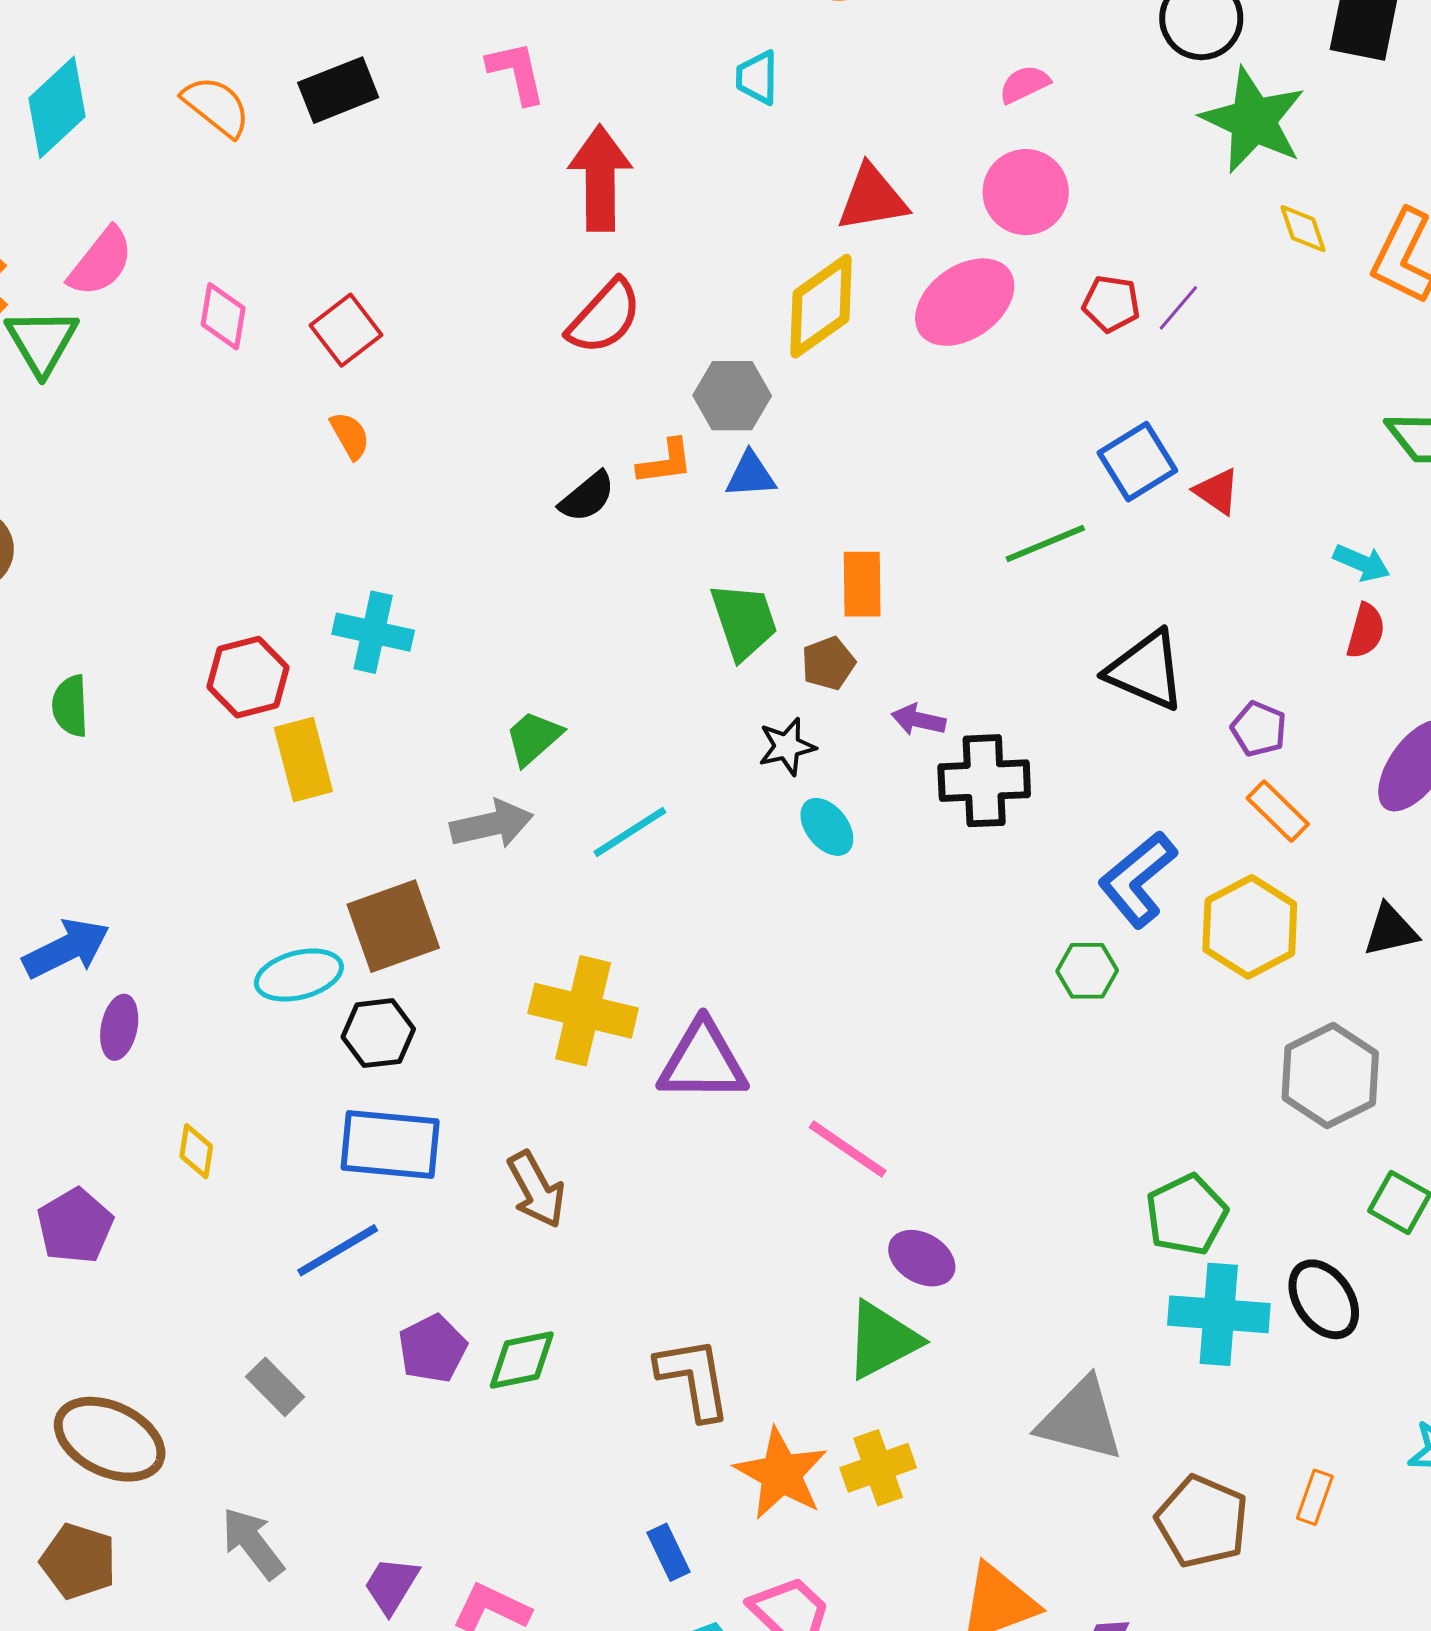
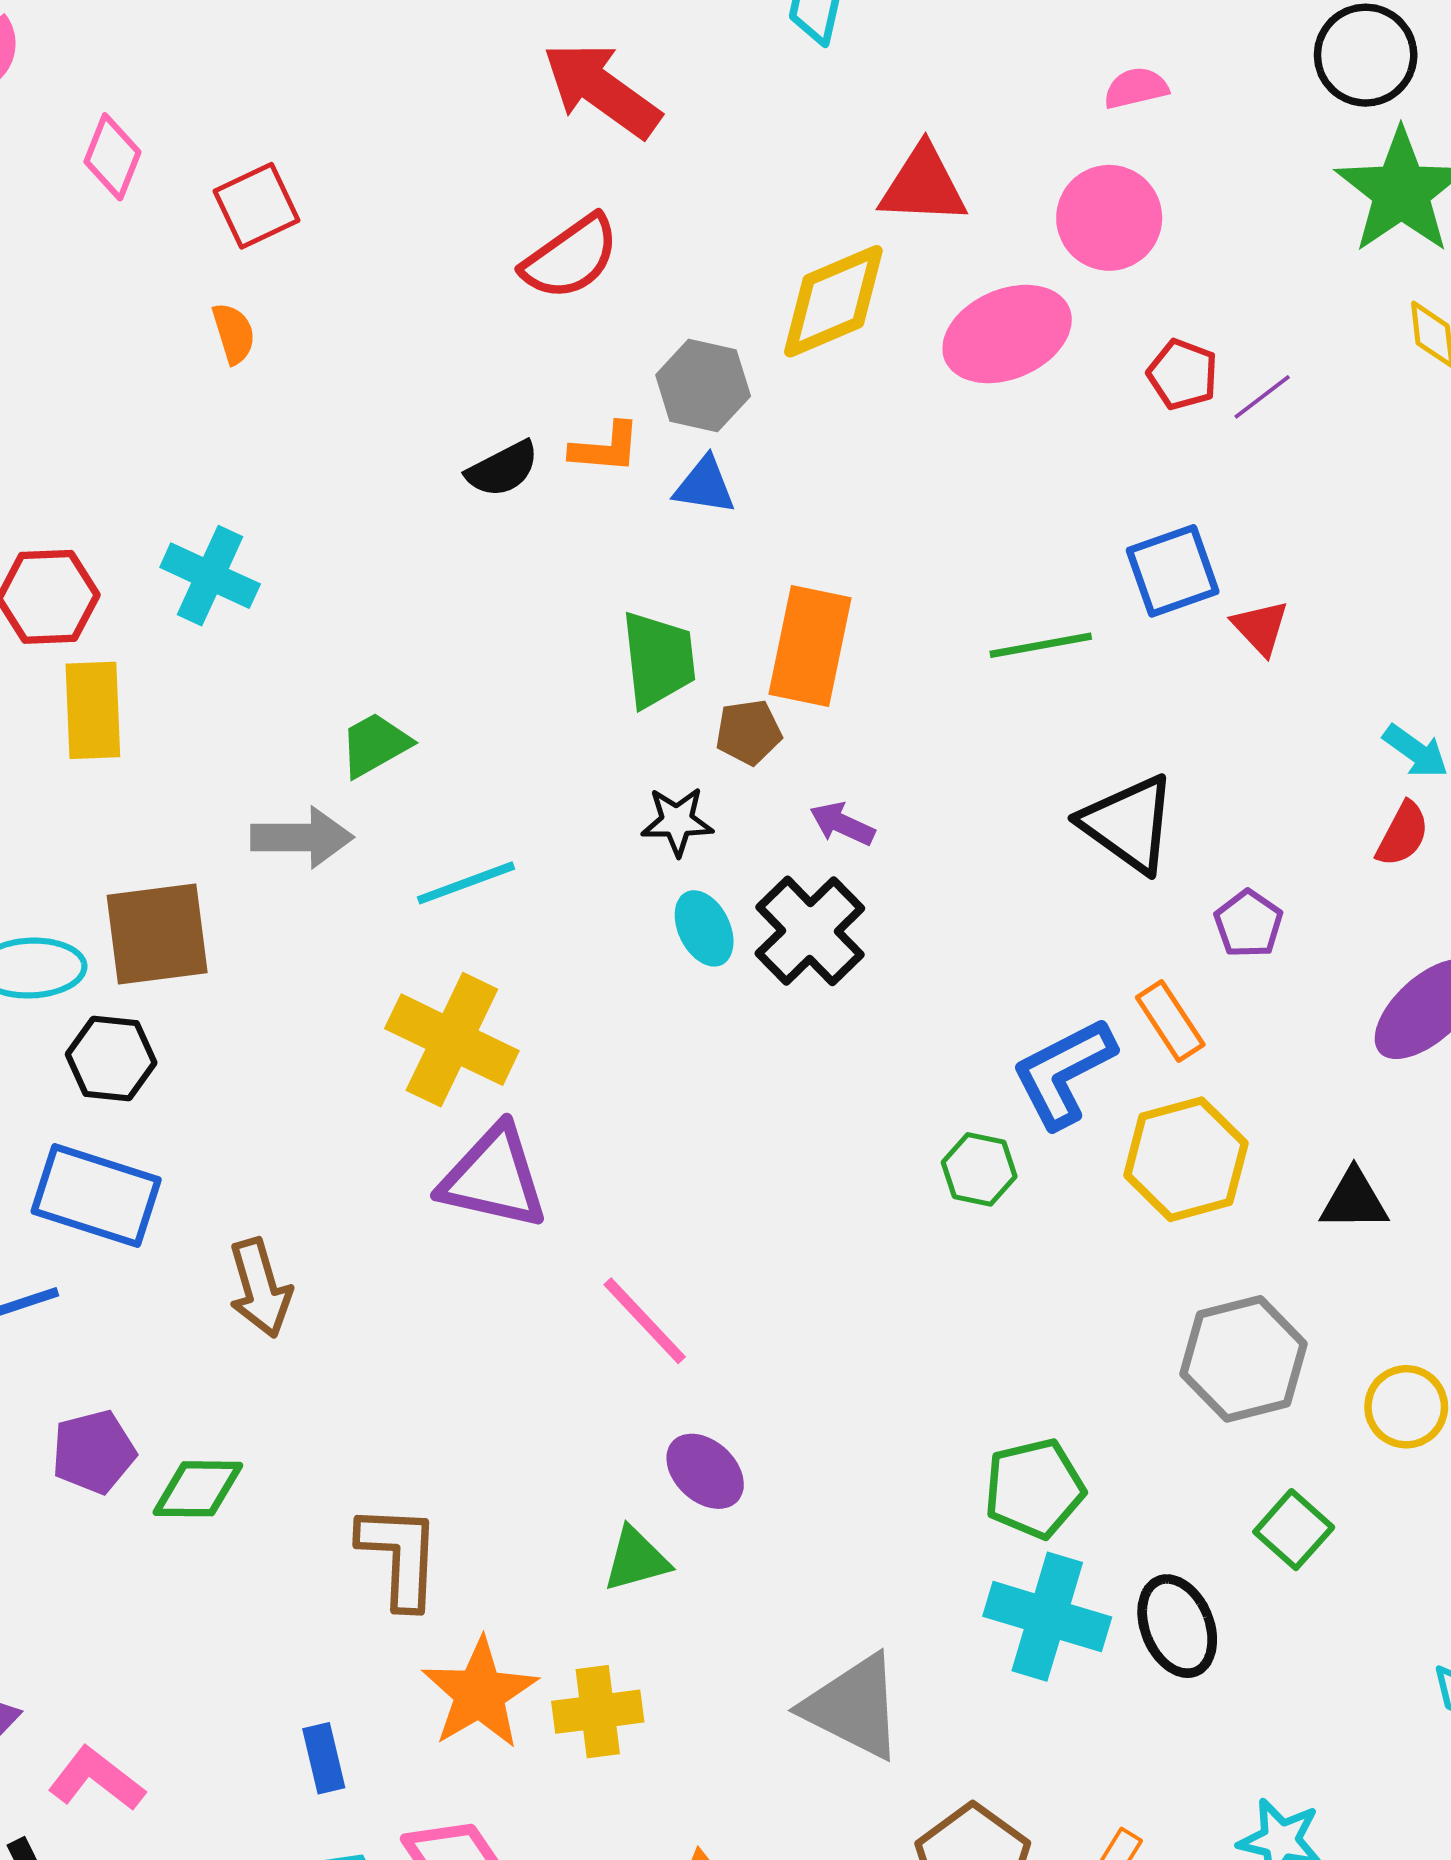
red arrow: (600, 178) -> (602, 90), turned -66
orange rectangle: (862, 584) -> (810, 646), size x1.4
black cross: (984, 781) -> (810, 931), moved, turned 36
orange rectangle: (1278, 811) -> (1170, 1021), moved
yellow cross: (583, 1011) -> (452, 1040), moved
green triangle: (882, 1340) -> (636, 1559), size x0.7

